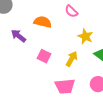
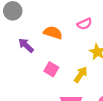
pink semicircle: (71, 11) -> (84, 24), turned -72

